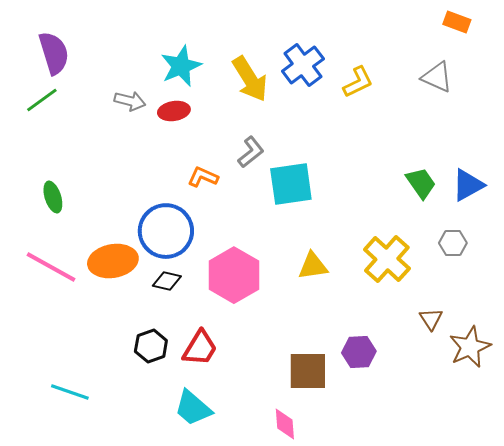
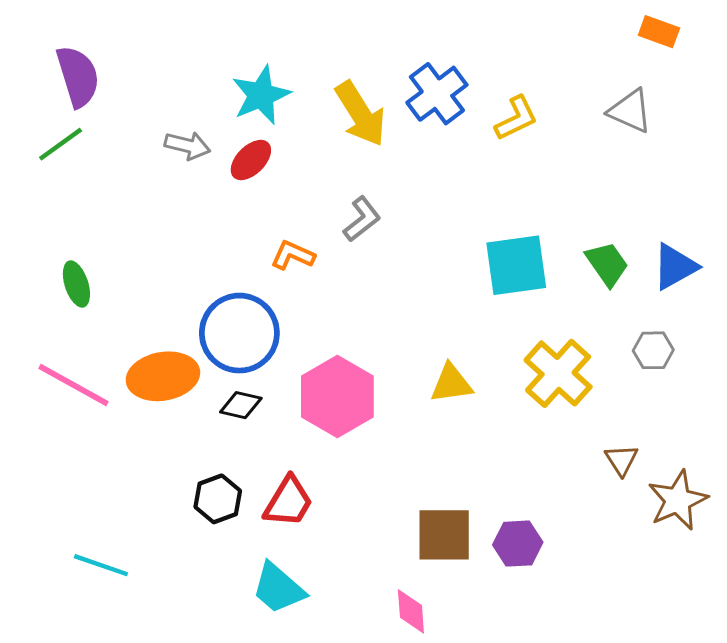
red ellipse: (174, 111) -> (251, 160), turned -36
cyan square: (291, 184) -> (516, 265), moved
purple hexagon: (359, 352) -> (518, 544), moved

